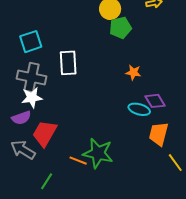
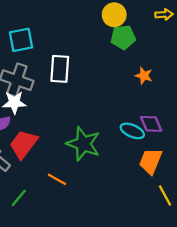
orange star: (133, 72) -> (144, 76), moved
green star: (98, 153) -> (83, 144), moved

